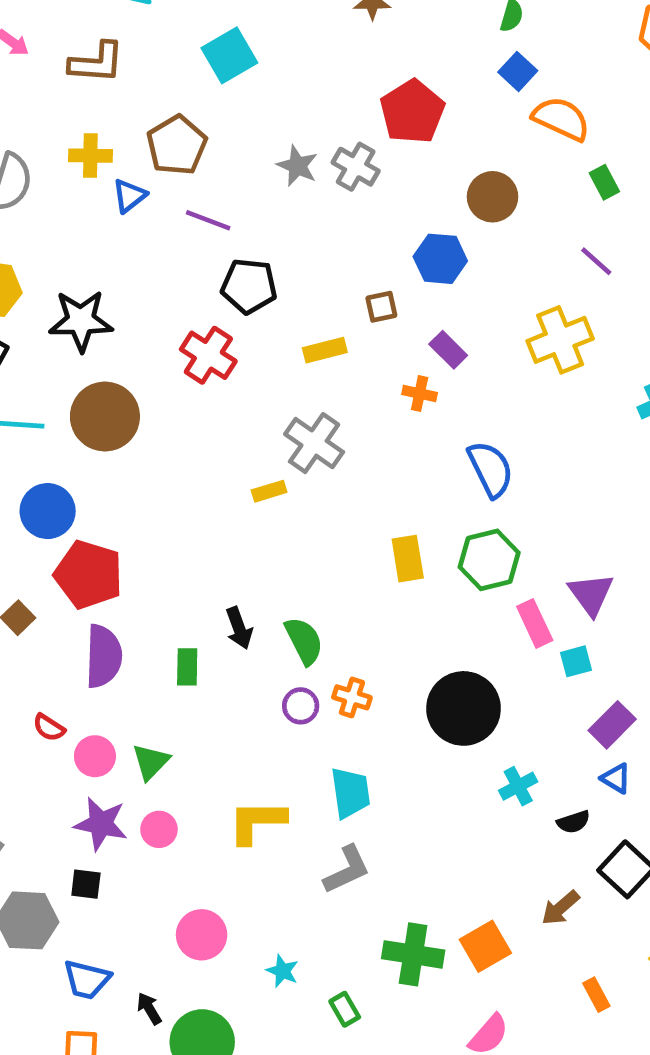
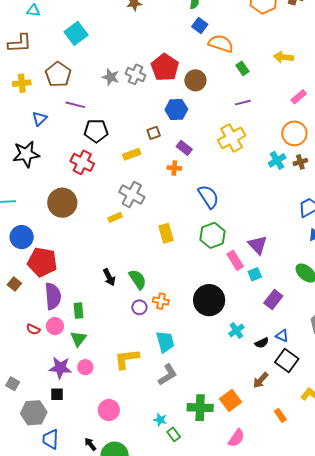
red pentagon: (412, 112) -> (165, 67), moved
blue triangle: (129, 196) -> (40, 119), moved
purple line: (596, 261) -> (243, 103), turned -49
brown circle: (105, 416) -> (62, 203), moved
yellow rectangle: (408, 559) -> (166, 233), moved
green rectangle: (187, 667) -> (78, 311), moved
pink circle: (95, 756) -> (55, 326), moved
blue triangle: (616, 778) -> (282, 336), moved
cyan star: (282, 971) -> (160, 420), moved
blue trapezoid: (87, 980) -> (51, 439), moved, turned 85

